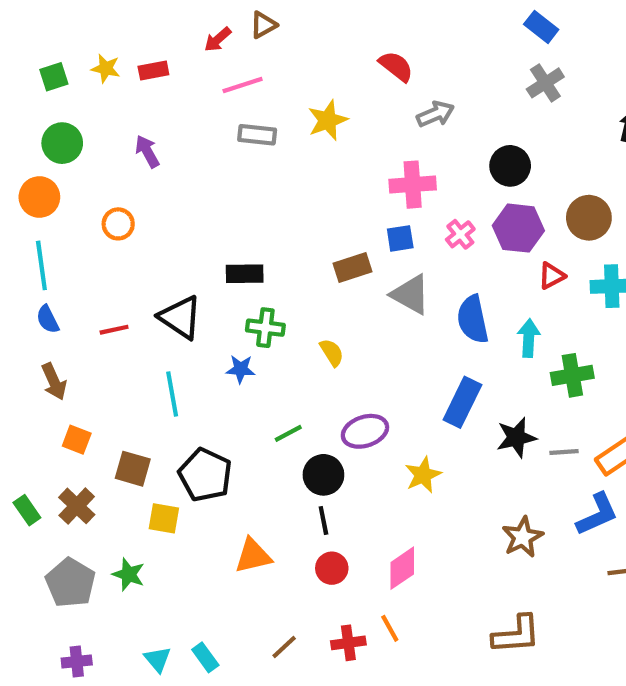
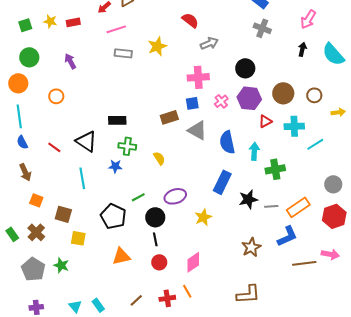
gray cross: (545, 83) -> (262, 28), turned -36
red line: (114, 330) -> (54, 147), turned 48
black pentagon: (205, 475) -> (113, 216), moved

